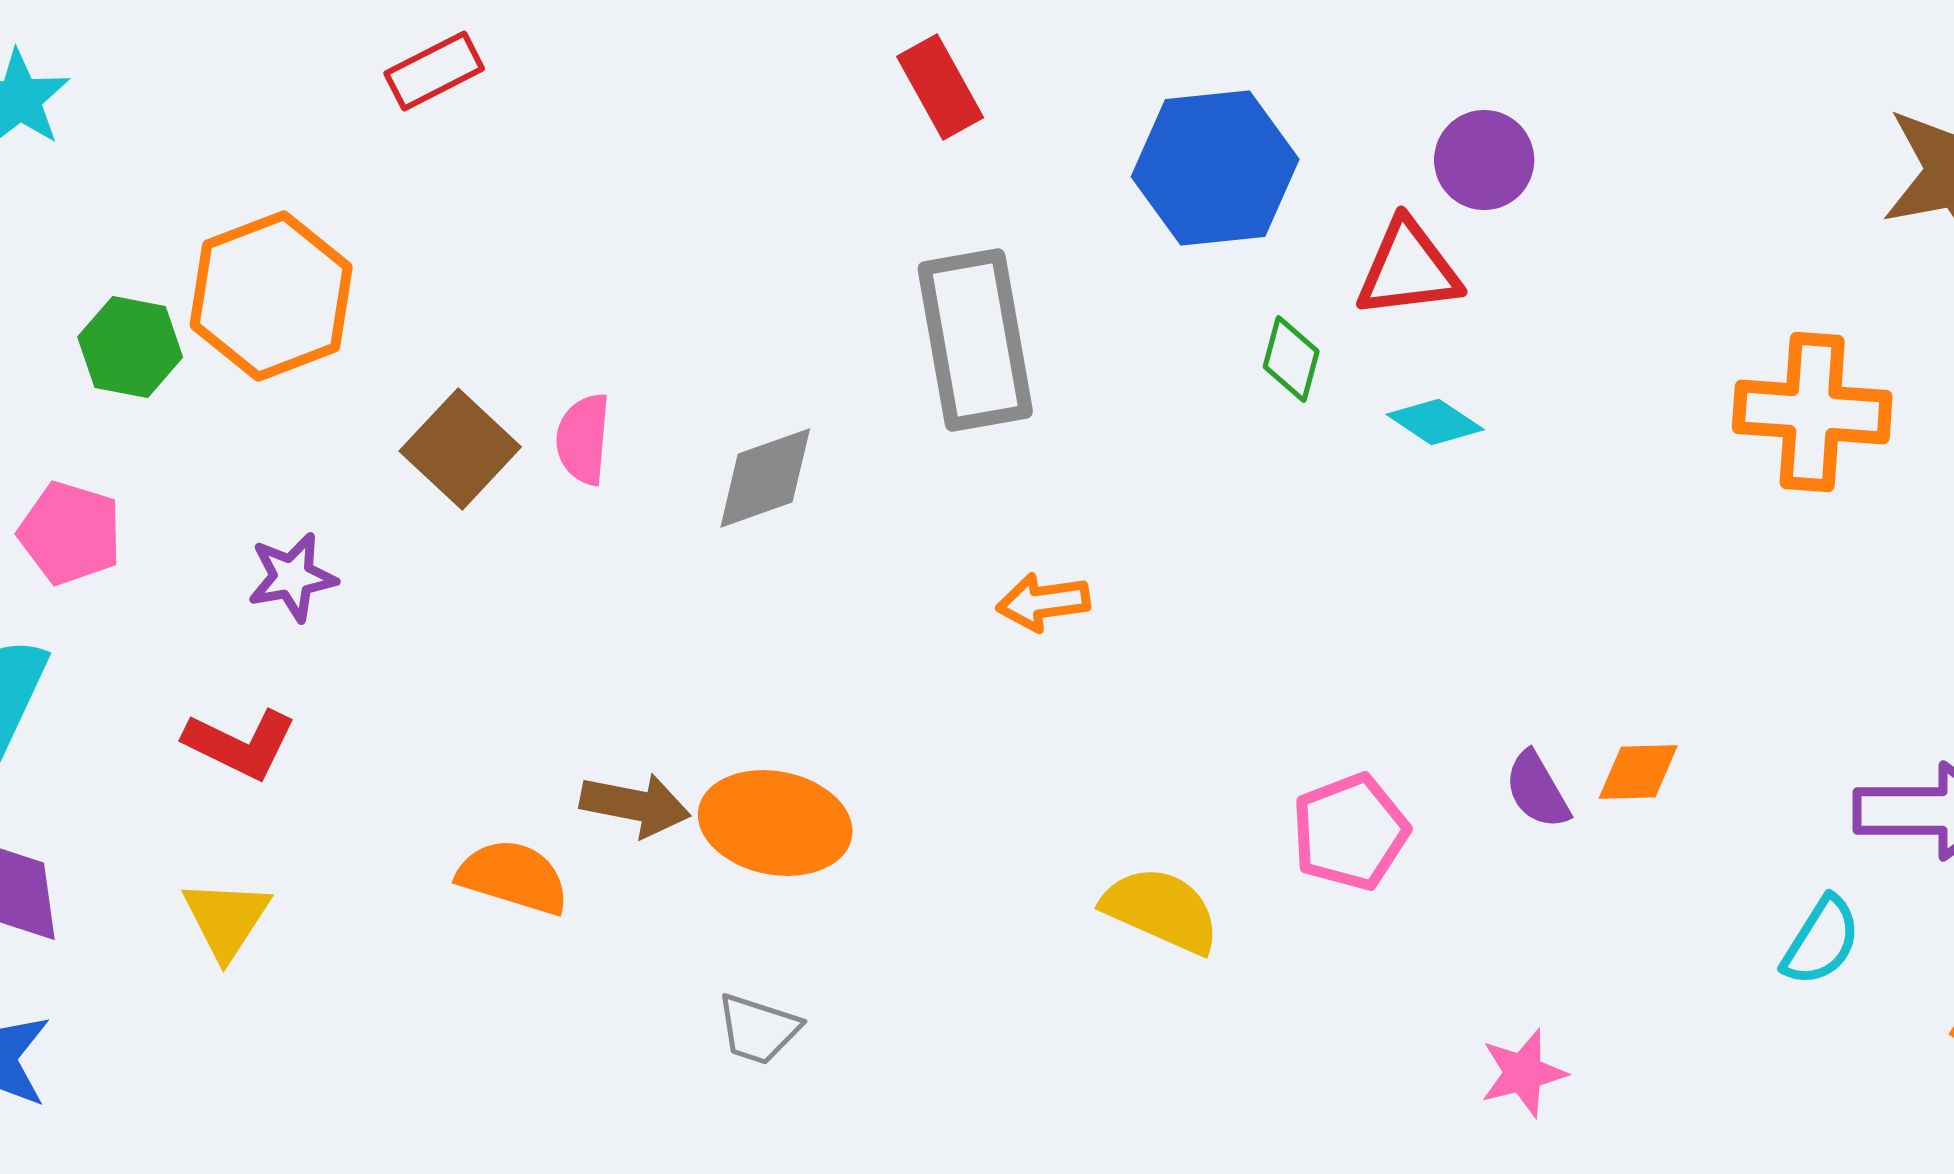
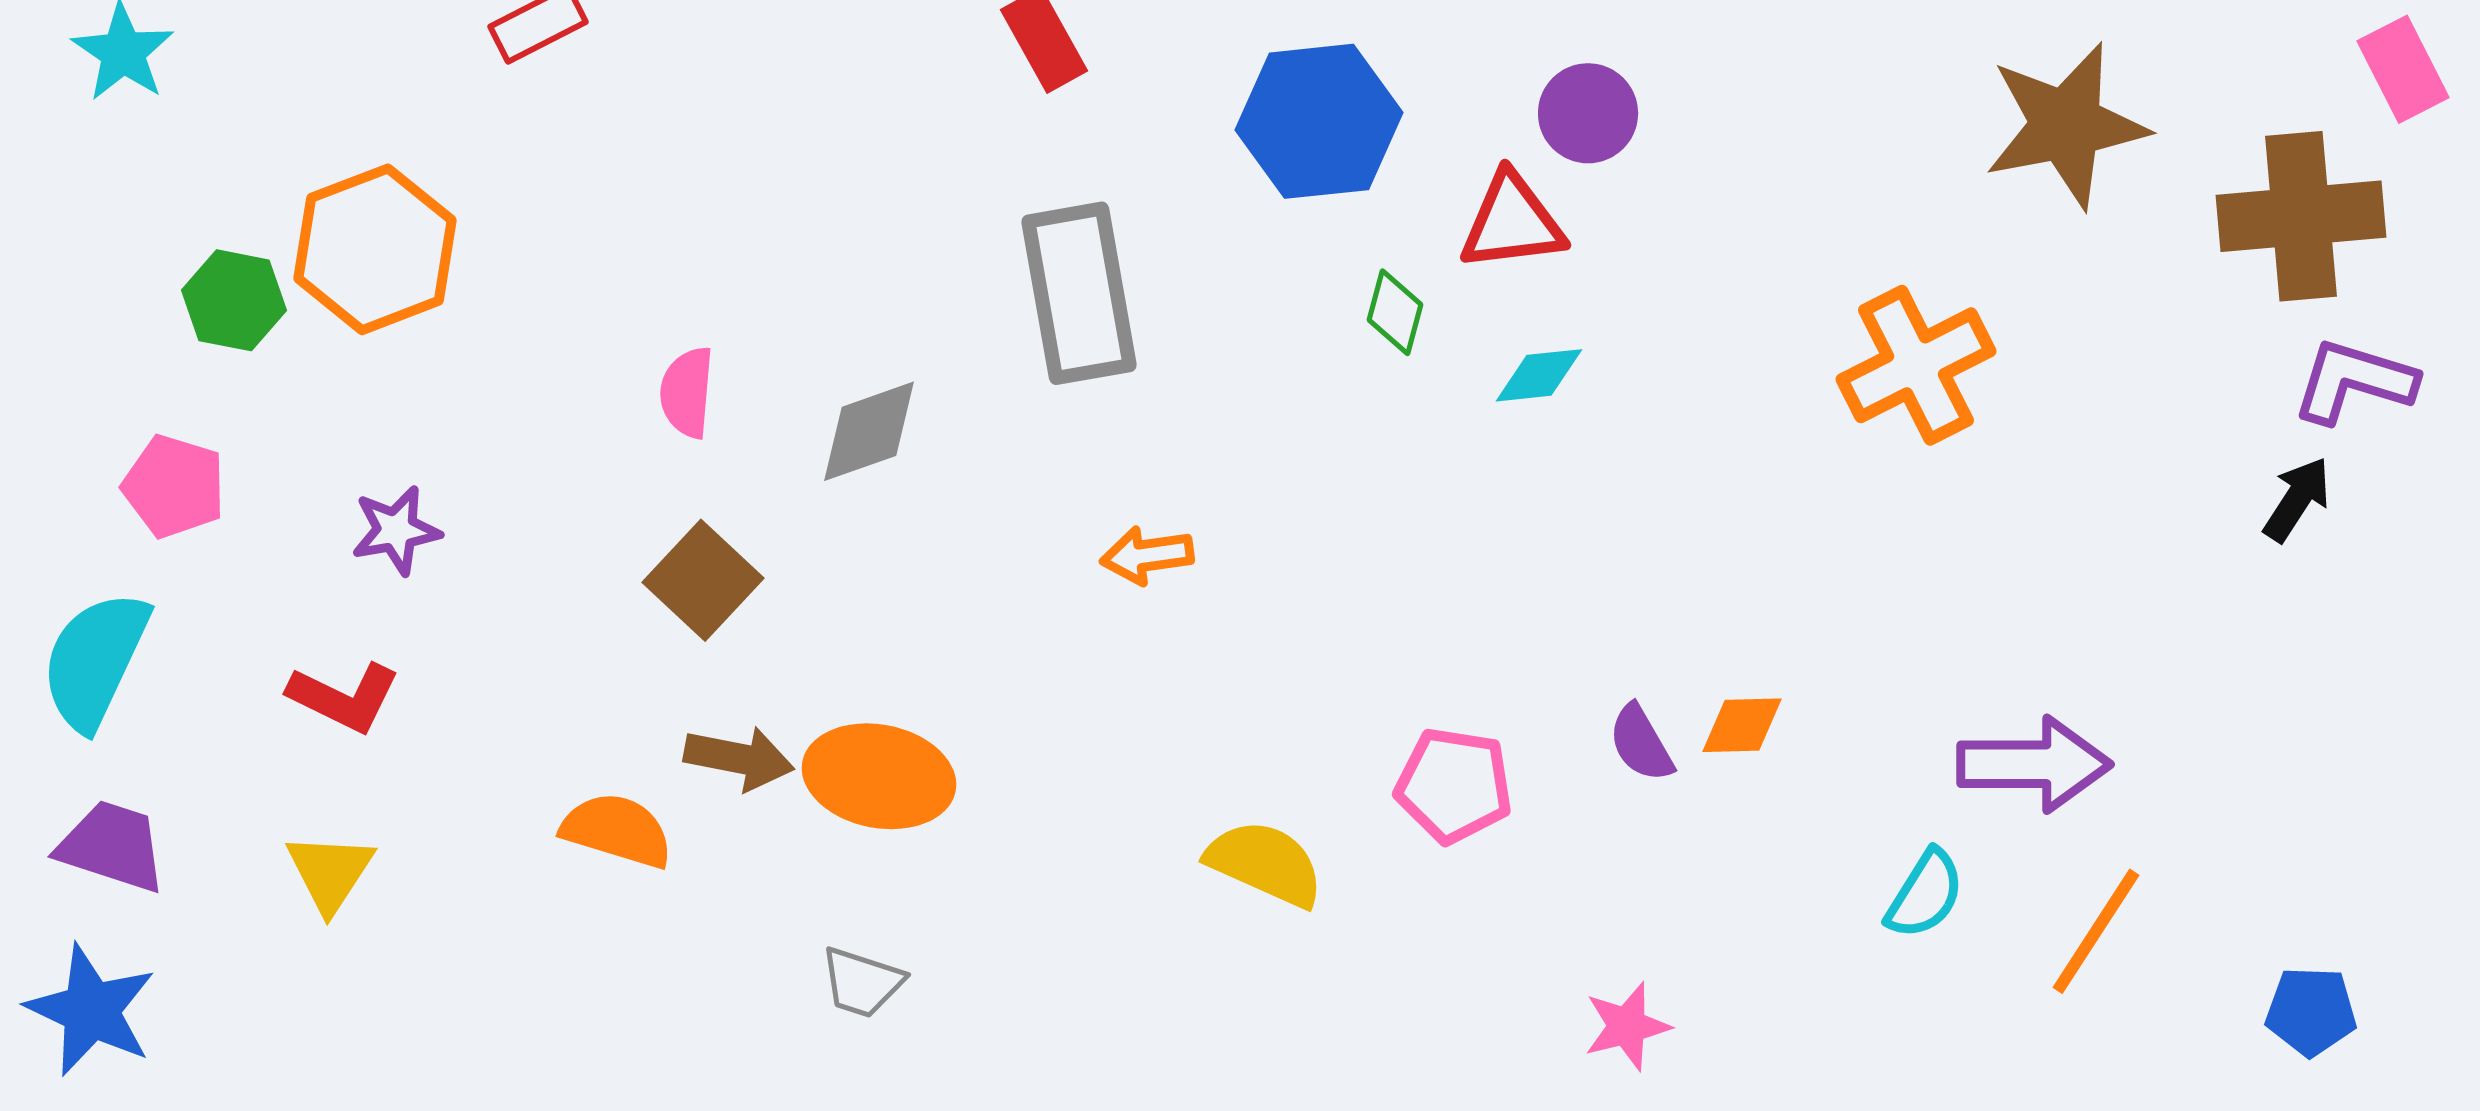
orange cross: (1812, 412) -> (1916, 365), turned -31
cyan diamond: (1435, 422) -> (1539, 375), turned -40
brown square: (460, 449) -> (703, 580), moved
pink pentagon: (1350, 832) -> (1454, 785), turned 30

